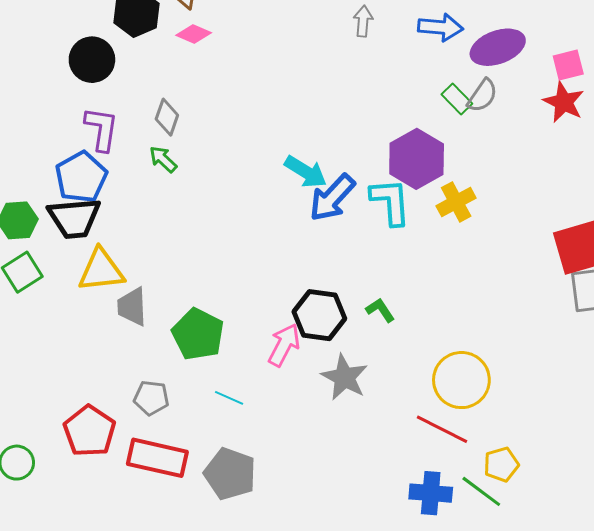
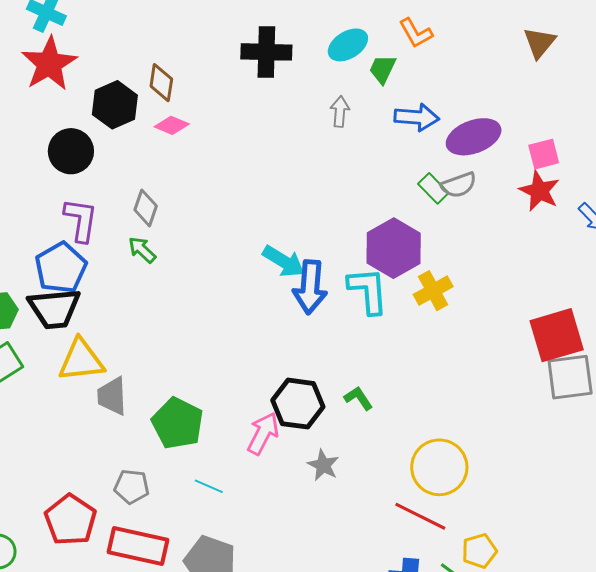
gray semicircle: (482, 96) -> (459, 185), turned 36
blue arrow: (332, 198) -> (310, 287), turned -38
gray star: (344, 377) -> (323, 465), size x0.7

